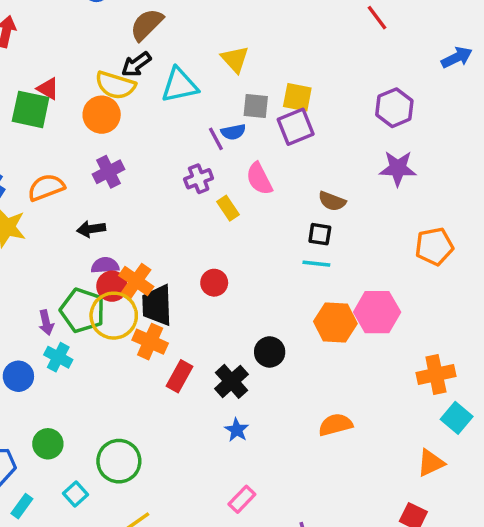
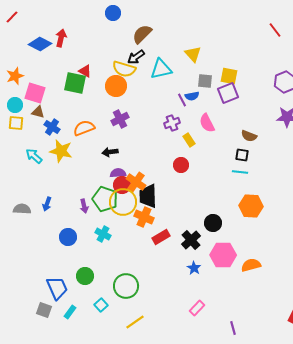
red circle: (214, 283) -> (181, 165), moved
pink hexagon: (377, 312) -> (223, 255), moved
cyan cross: (58, 357) -> (103, 234), moved
red rectangle: (180, 376) -> (161, 237), turned 30

